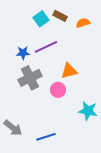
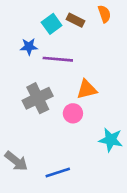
orange semicircle: (83, 23) -> (104, 14), moved, turned 88
purple line: (46, 47) -> (58, 59), turned 30
blue star: (23, 53) -> (29, 47), moved

